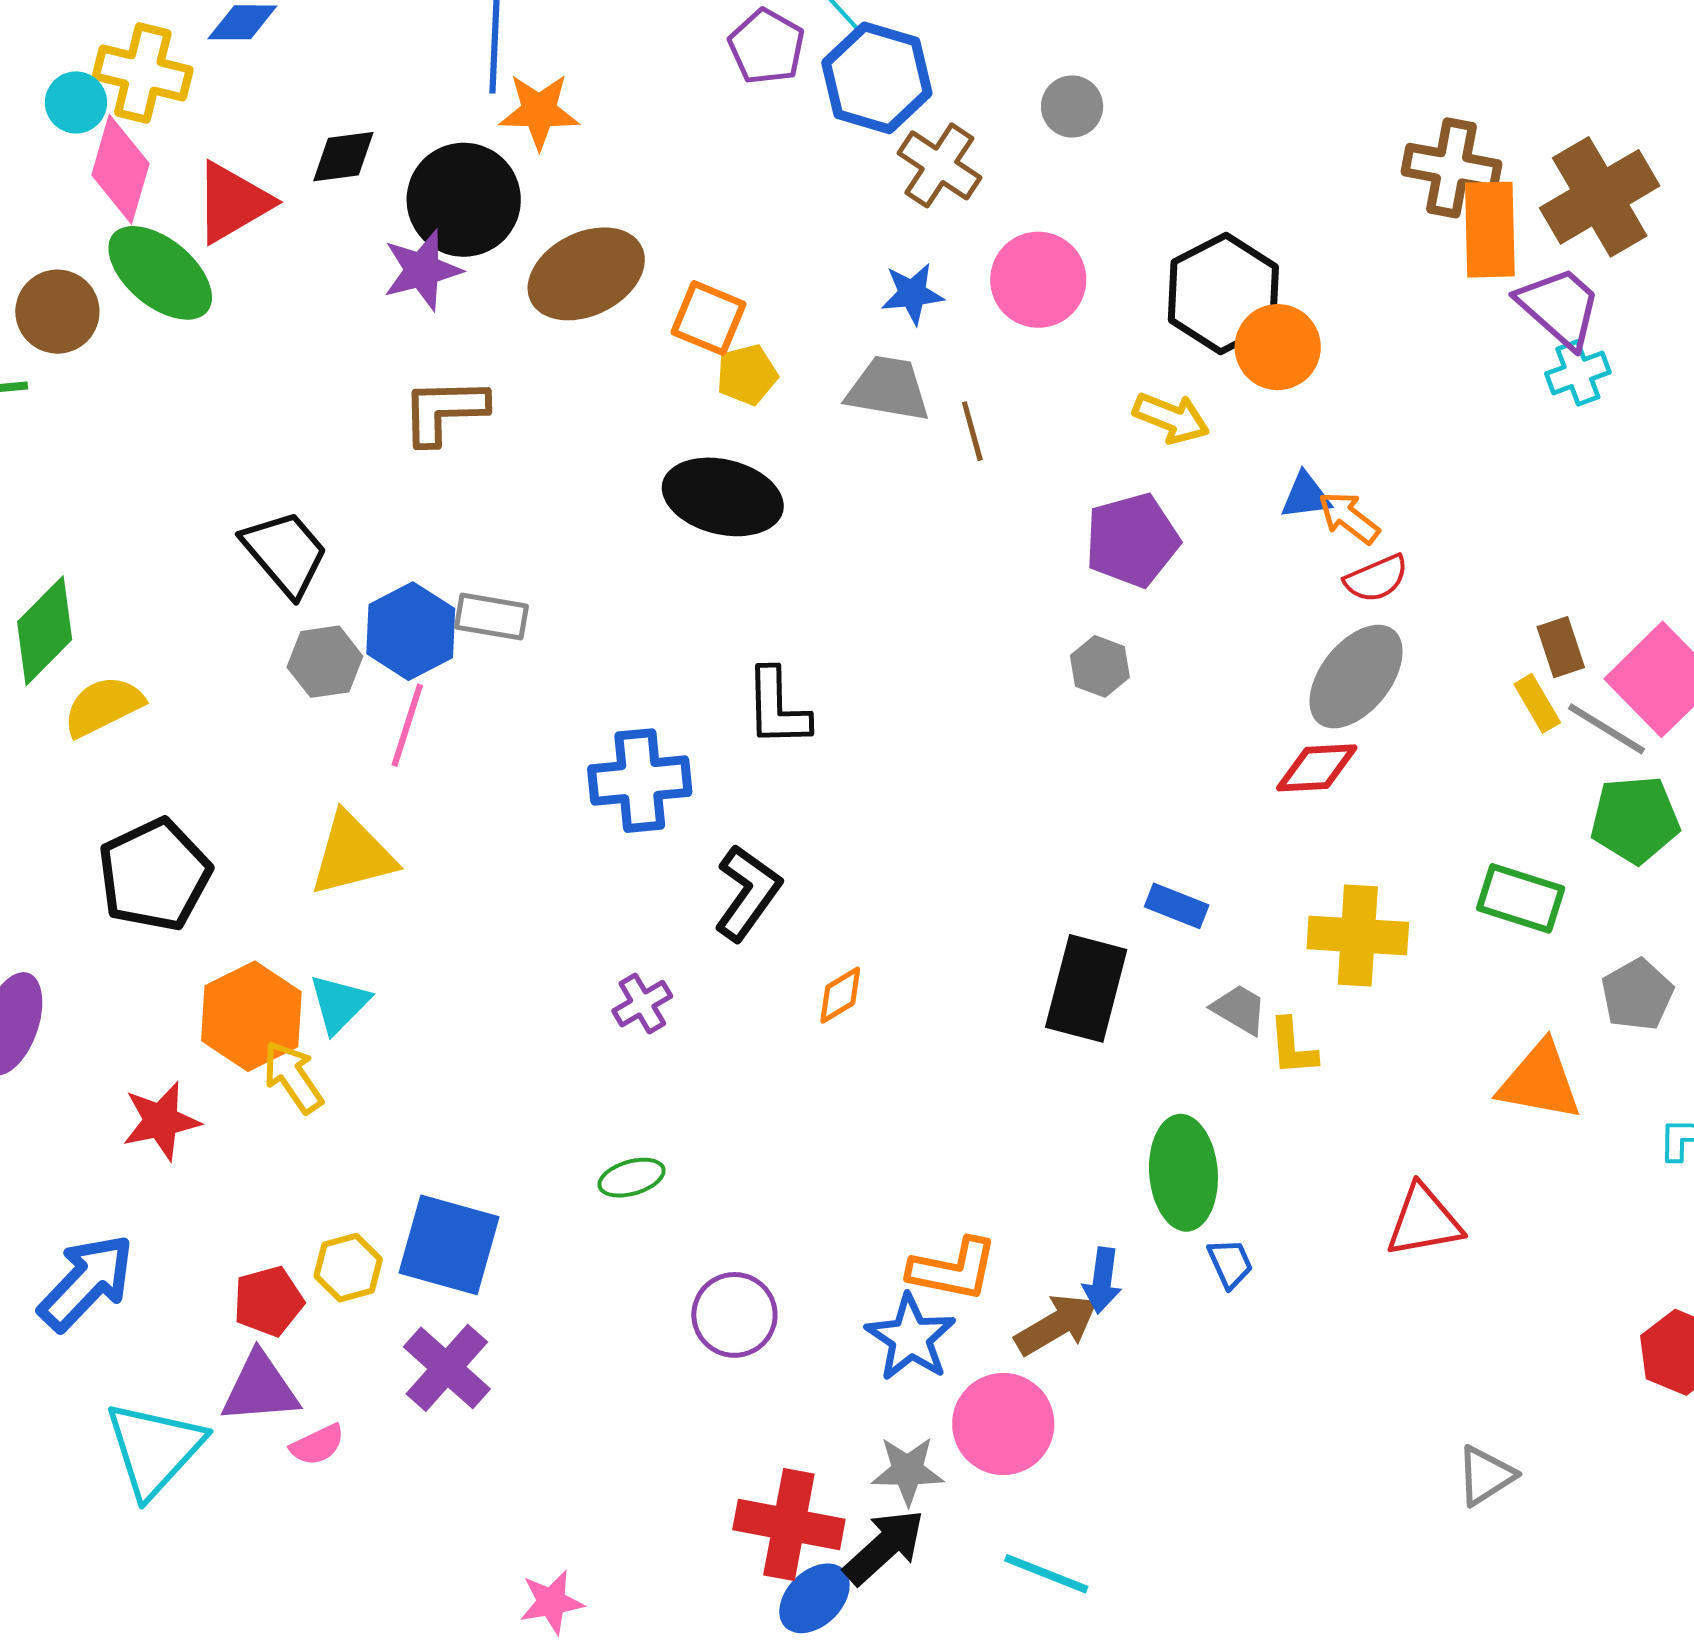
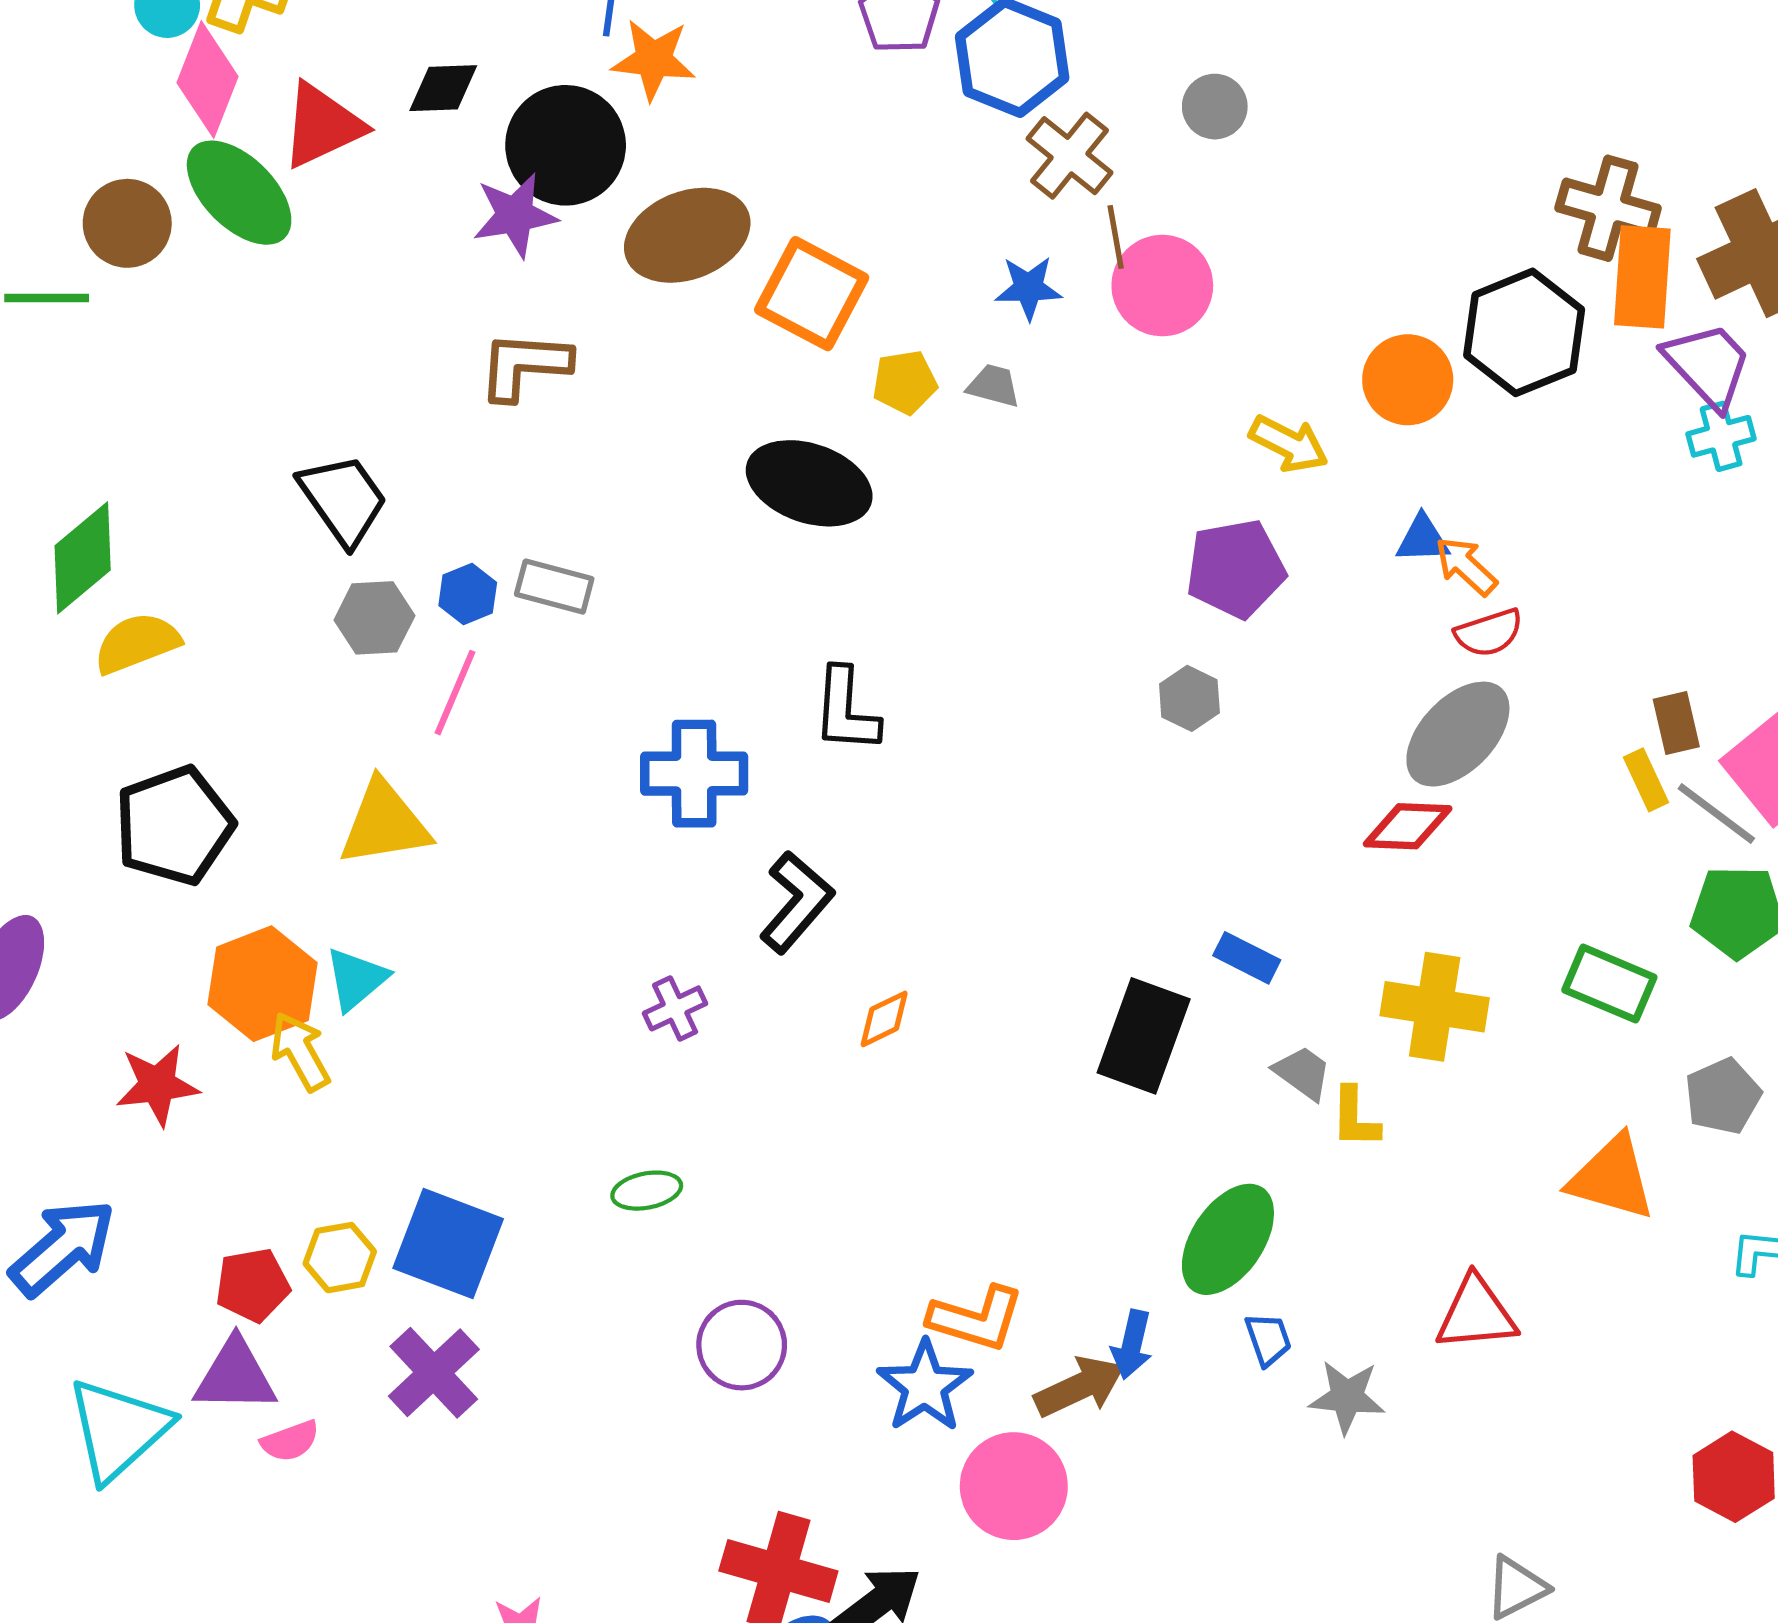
black hexagon: (1223, 293) -> (1524, 332), moved
orange square: (709, 318) -> (812, 294), size x1.4
yellow pentagon: (747, 375) -> (905, 382), moved
gray trapezoid: (888, 389) -> (994, 386), size x0.6
brown line: (972, 431) -> (1116, 237), moved
blue hexagon: (411, 631) -> (468, 594), size x0.6
green ellipse: (1183, 1173) -> (1228, 1239), turned 33
gray star: (908, 1471) -> (1347, 1397), moved

